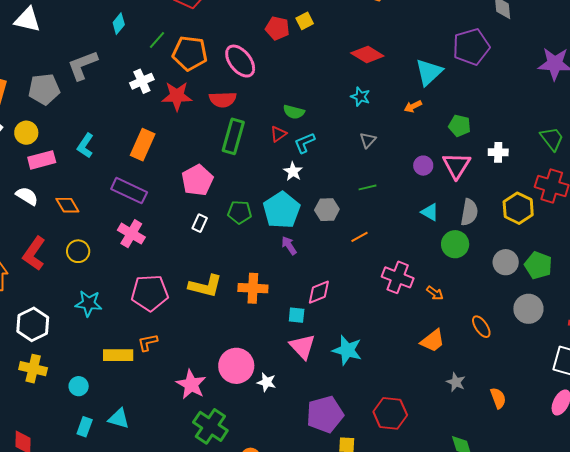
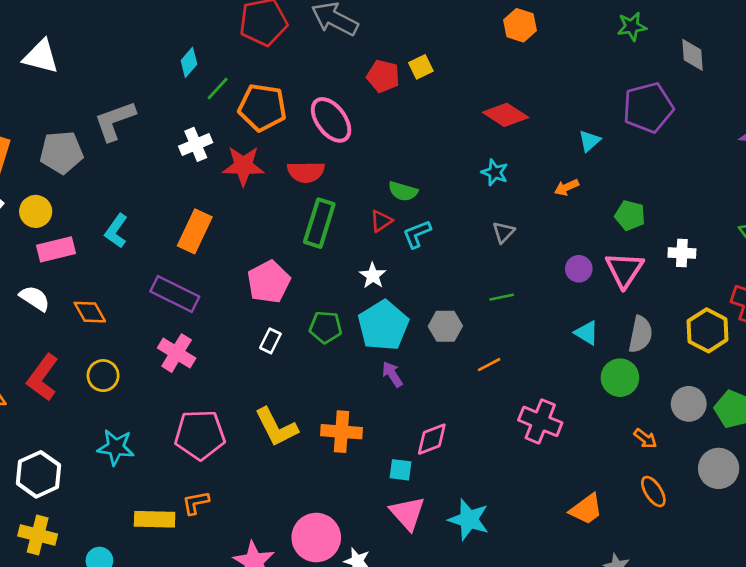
cyan diamond: (119, 24) -> (189, 62), moved
cyan triangle: (429, 72) -> (589, 141), size x0.6
white star: (293, 171) -> (373, 276), moved
yellow L-shape: (205, 286) -> (276, 427), turned 48
orange arrow: (435, 293) -> (645, 439), moved

